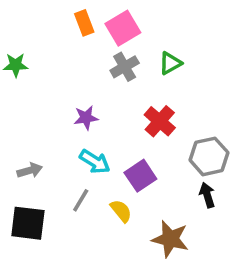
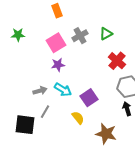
pink square: (123, 28) -> (56, 43), moved
red cross: (160, 121) -> (117, 61), moved
gray arrow: (30, 170) -> (40, 91), moved
gray line: (81, 200) -> (45, 112), moved

